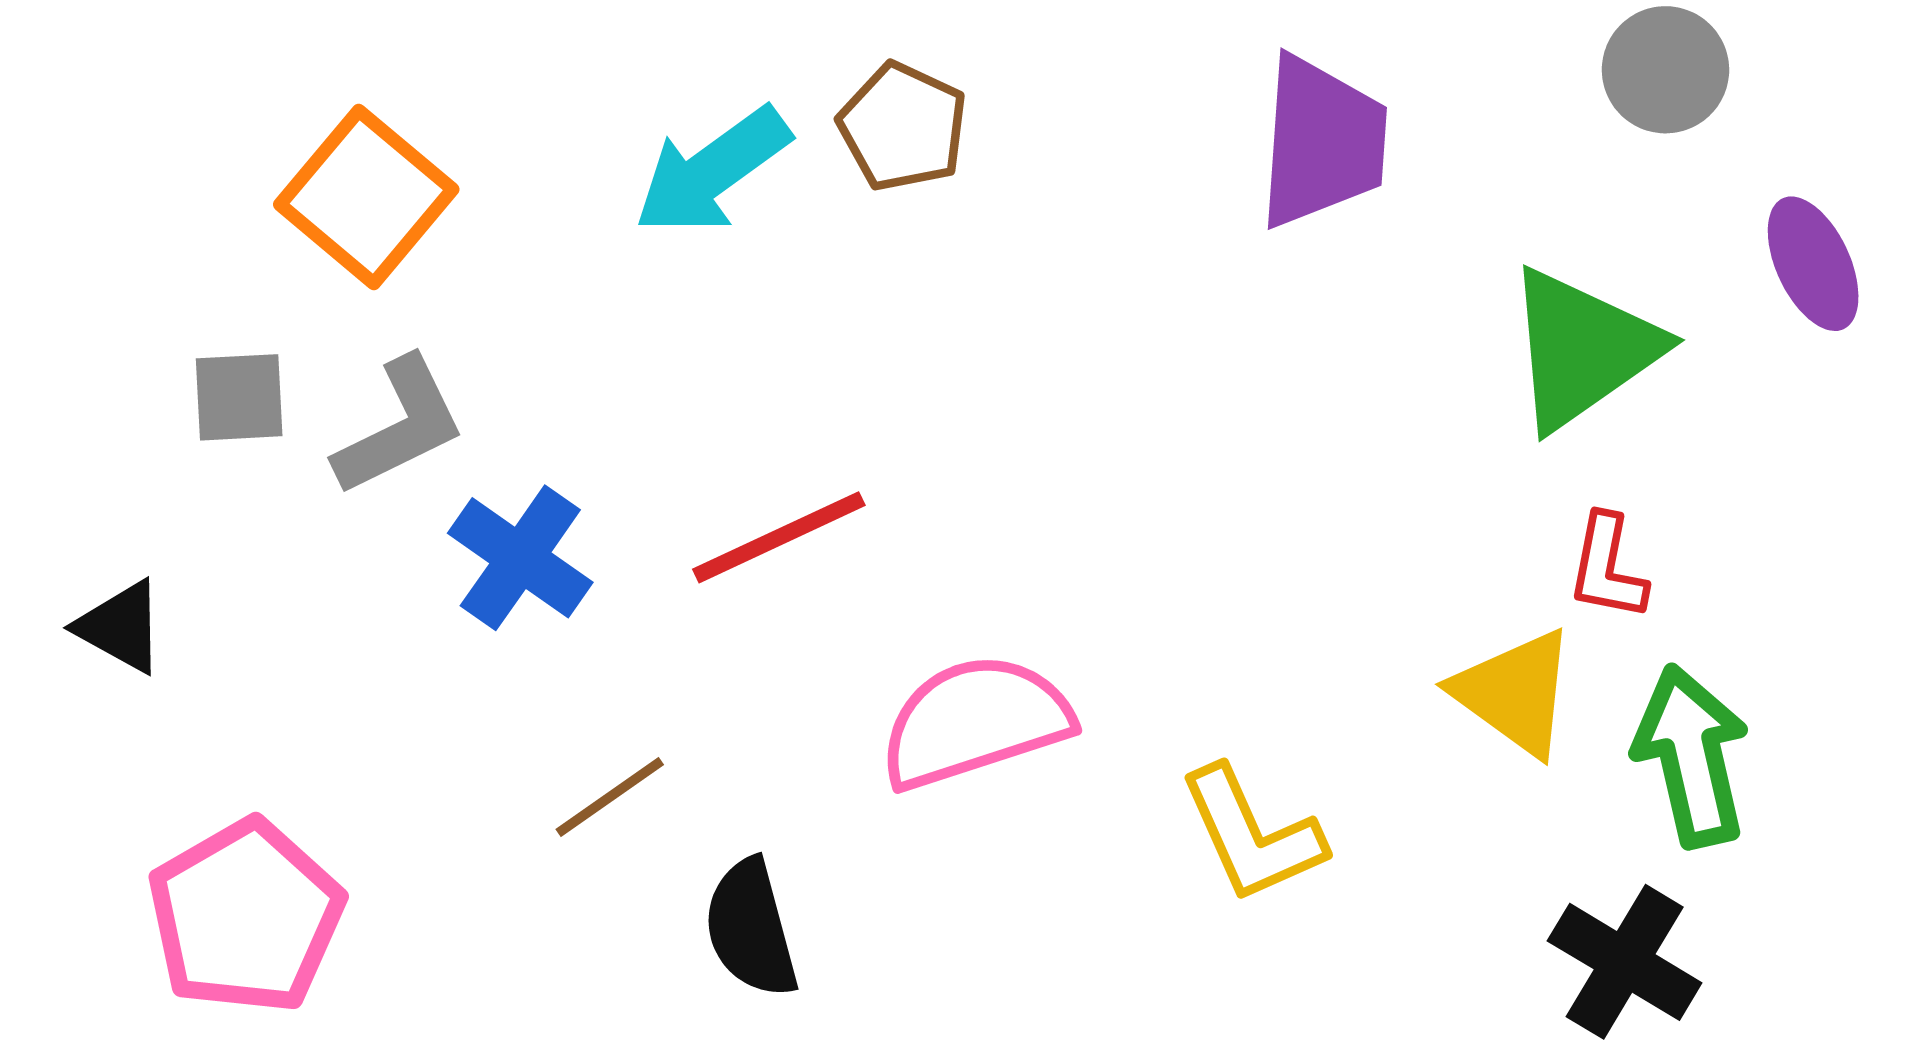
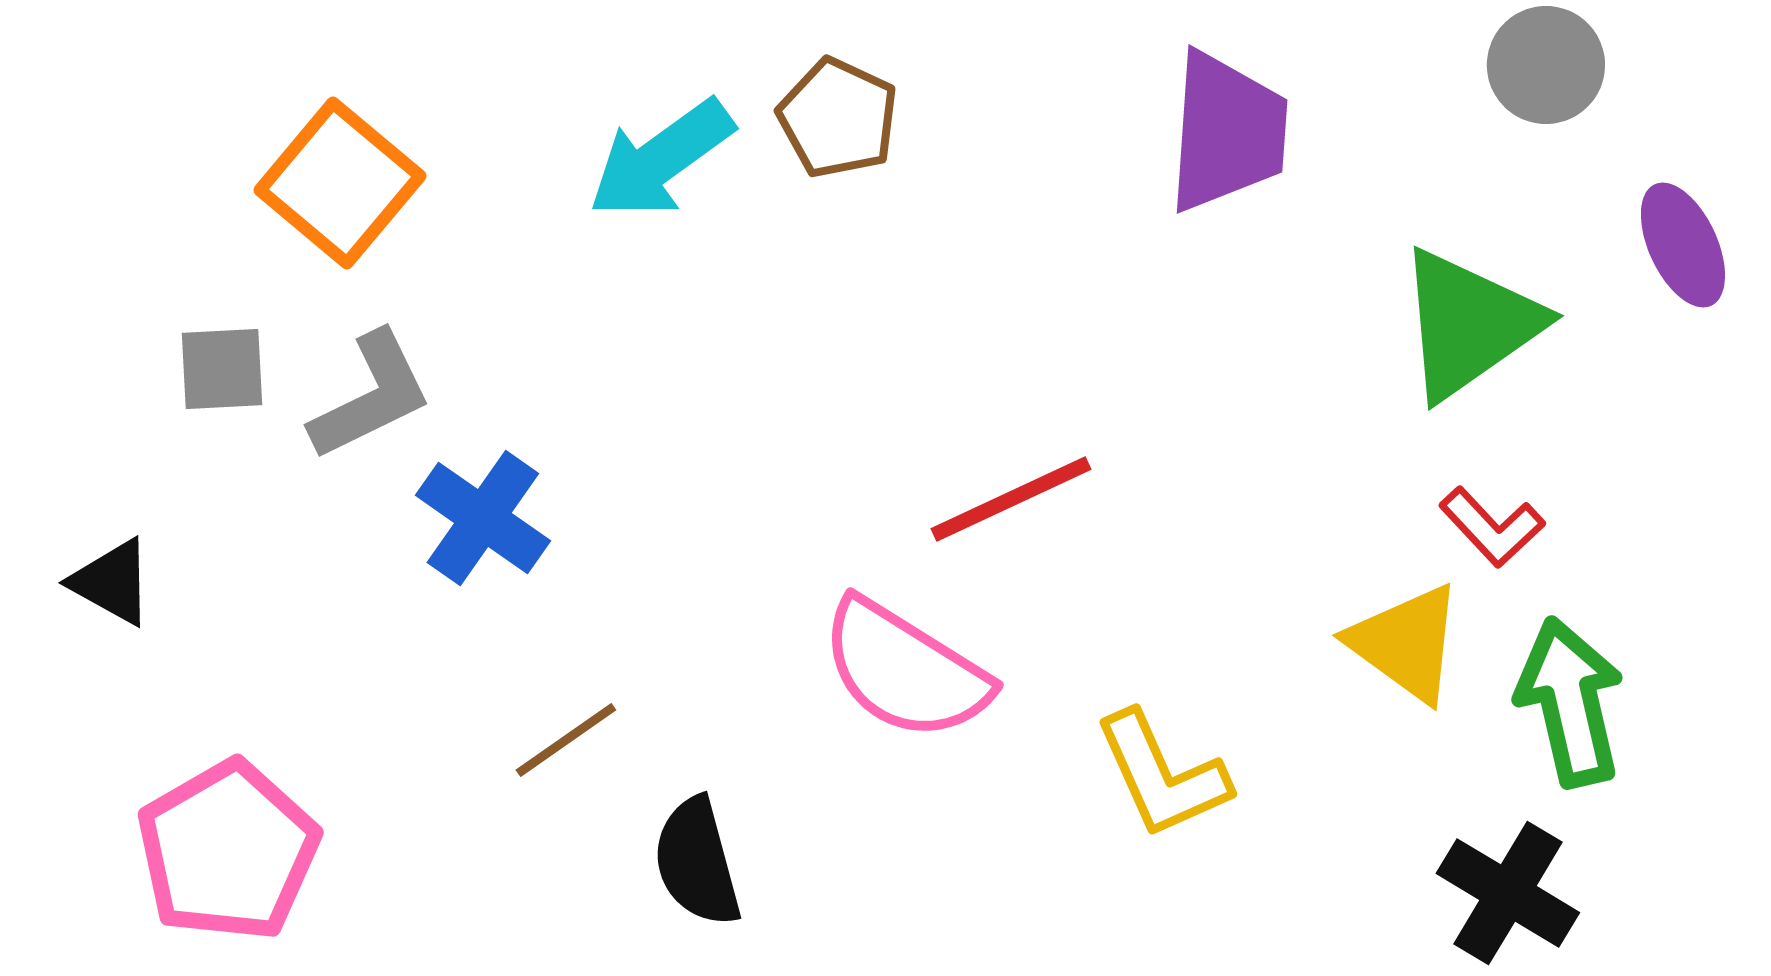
red line: (779, 537) -> (1011, 499), moved
red L-shape: (1607, 568) -> (1492, 527), turned -54
pink semicircle: (975, 722) -> (905, 670), turned -130

